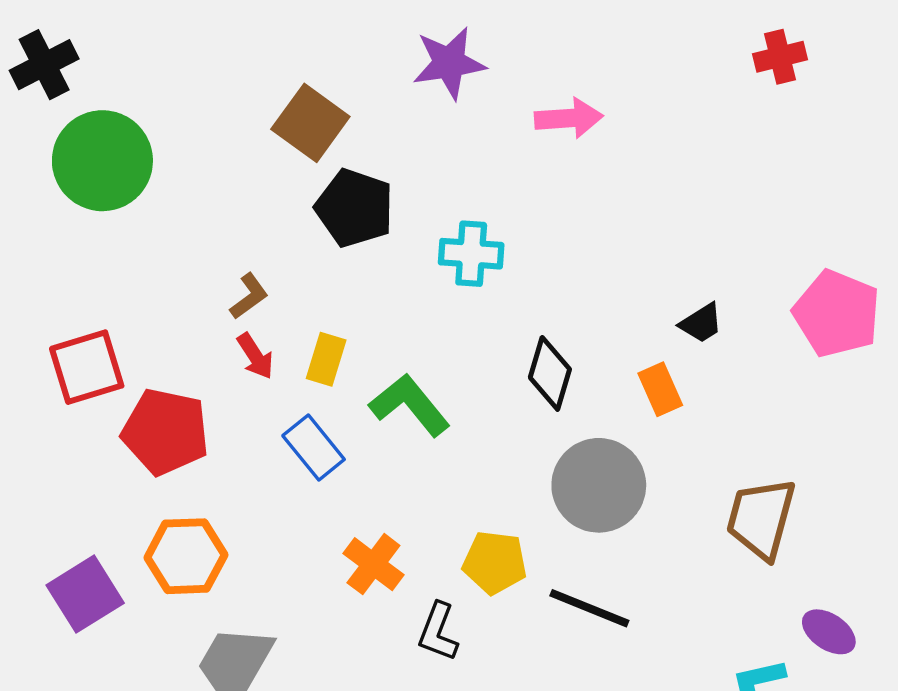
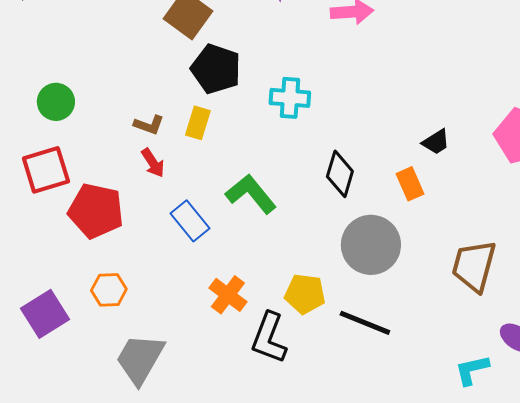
green circle: (102, 161) -> (56, 102), moved, size x0.6
brown L-shape: (249, 296) -> (149, 125), turned 56
yellow rectangle: (326, 359) -> (198, 123), moved
orange hexagon: (186, 556) -> (109, 290), size x0.7
black L-shape: (438, 632) -> (269, 338), size x1.4

